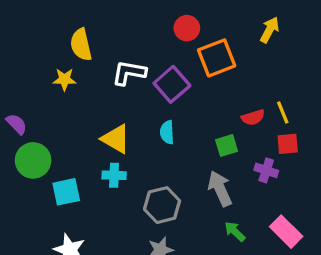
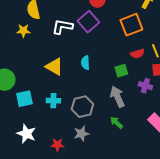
orange square: (217, 58) -> (131, 25), moved
purple square: (172, 84) -> (88, 22), moved
cyan cross: (114, 175) -> (53, 101), moved
green arrow: (235, 232) -> (116, 123), moved

